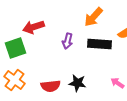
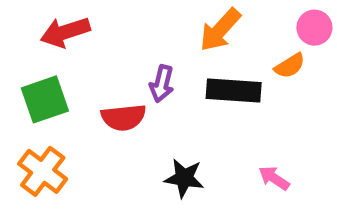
red arrow: (33, 27) -> (65, 32), moved
red semicircle: (50, 86) -> (124, 117), moved

